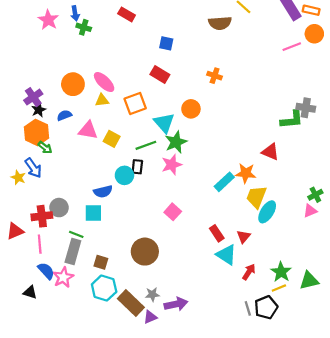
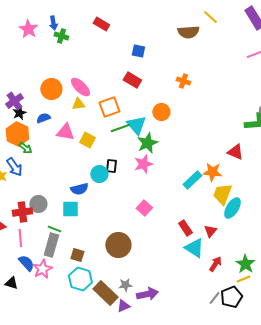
green line: (146, 145) -> (120, 128), moved
gray line: (248, 308) -> (214, 298), turned 56

